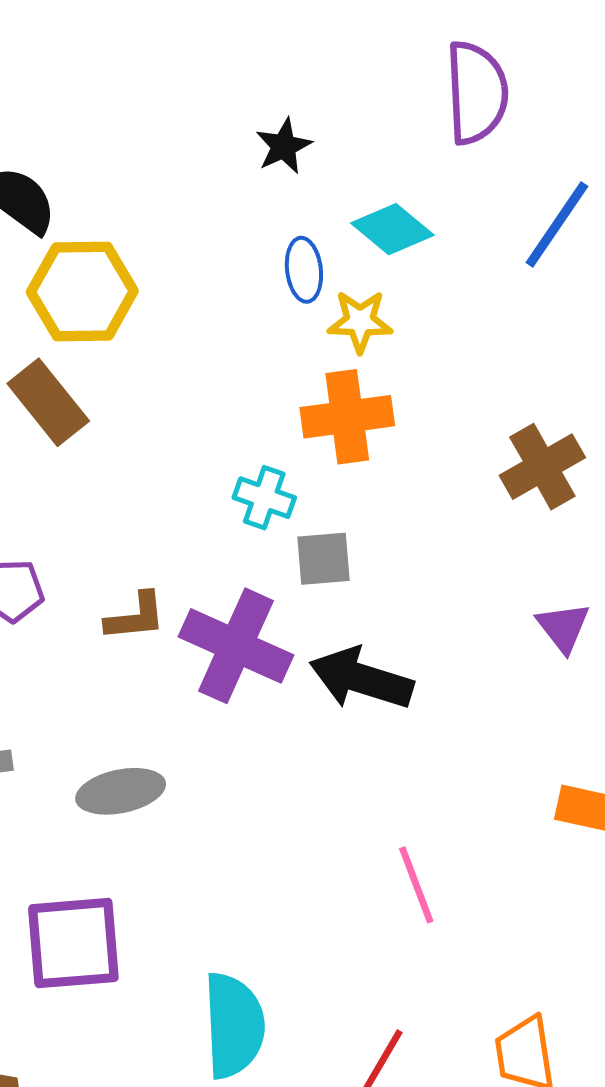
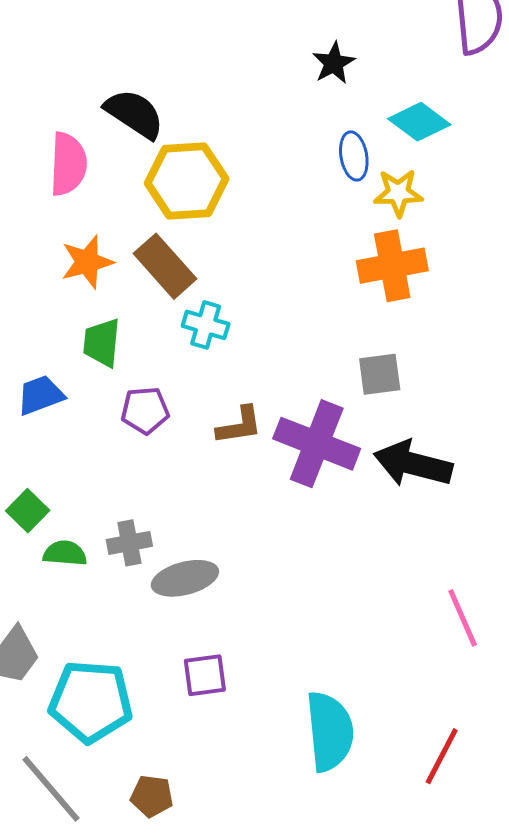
cyan cross: (264, 498) -> (206, 325), moved
gray ellipse: (121, 791) -> (185, 578), moved
purple square: (73, 943) -> (205, 675), size x0.6

